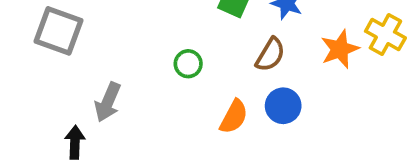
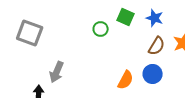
brown semicircle: (270, 55) -> (157, 46), moved
green circle: (188, 64) -> (101, 29), moved

